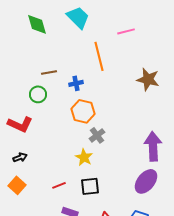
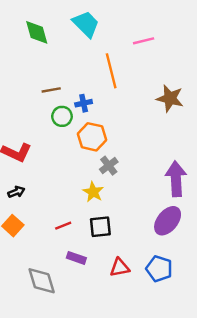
green circle: (38, 94) -> (62, 116), moved

